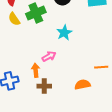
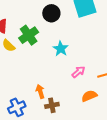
pink arrow: (49, 56) -> (78, 72), moved

